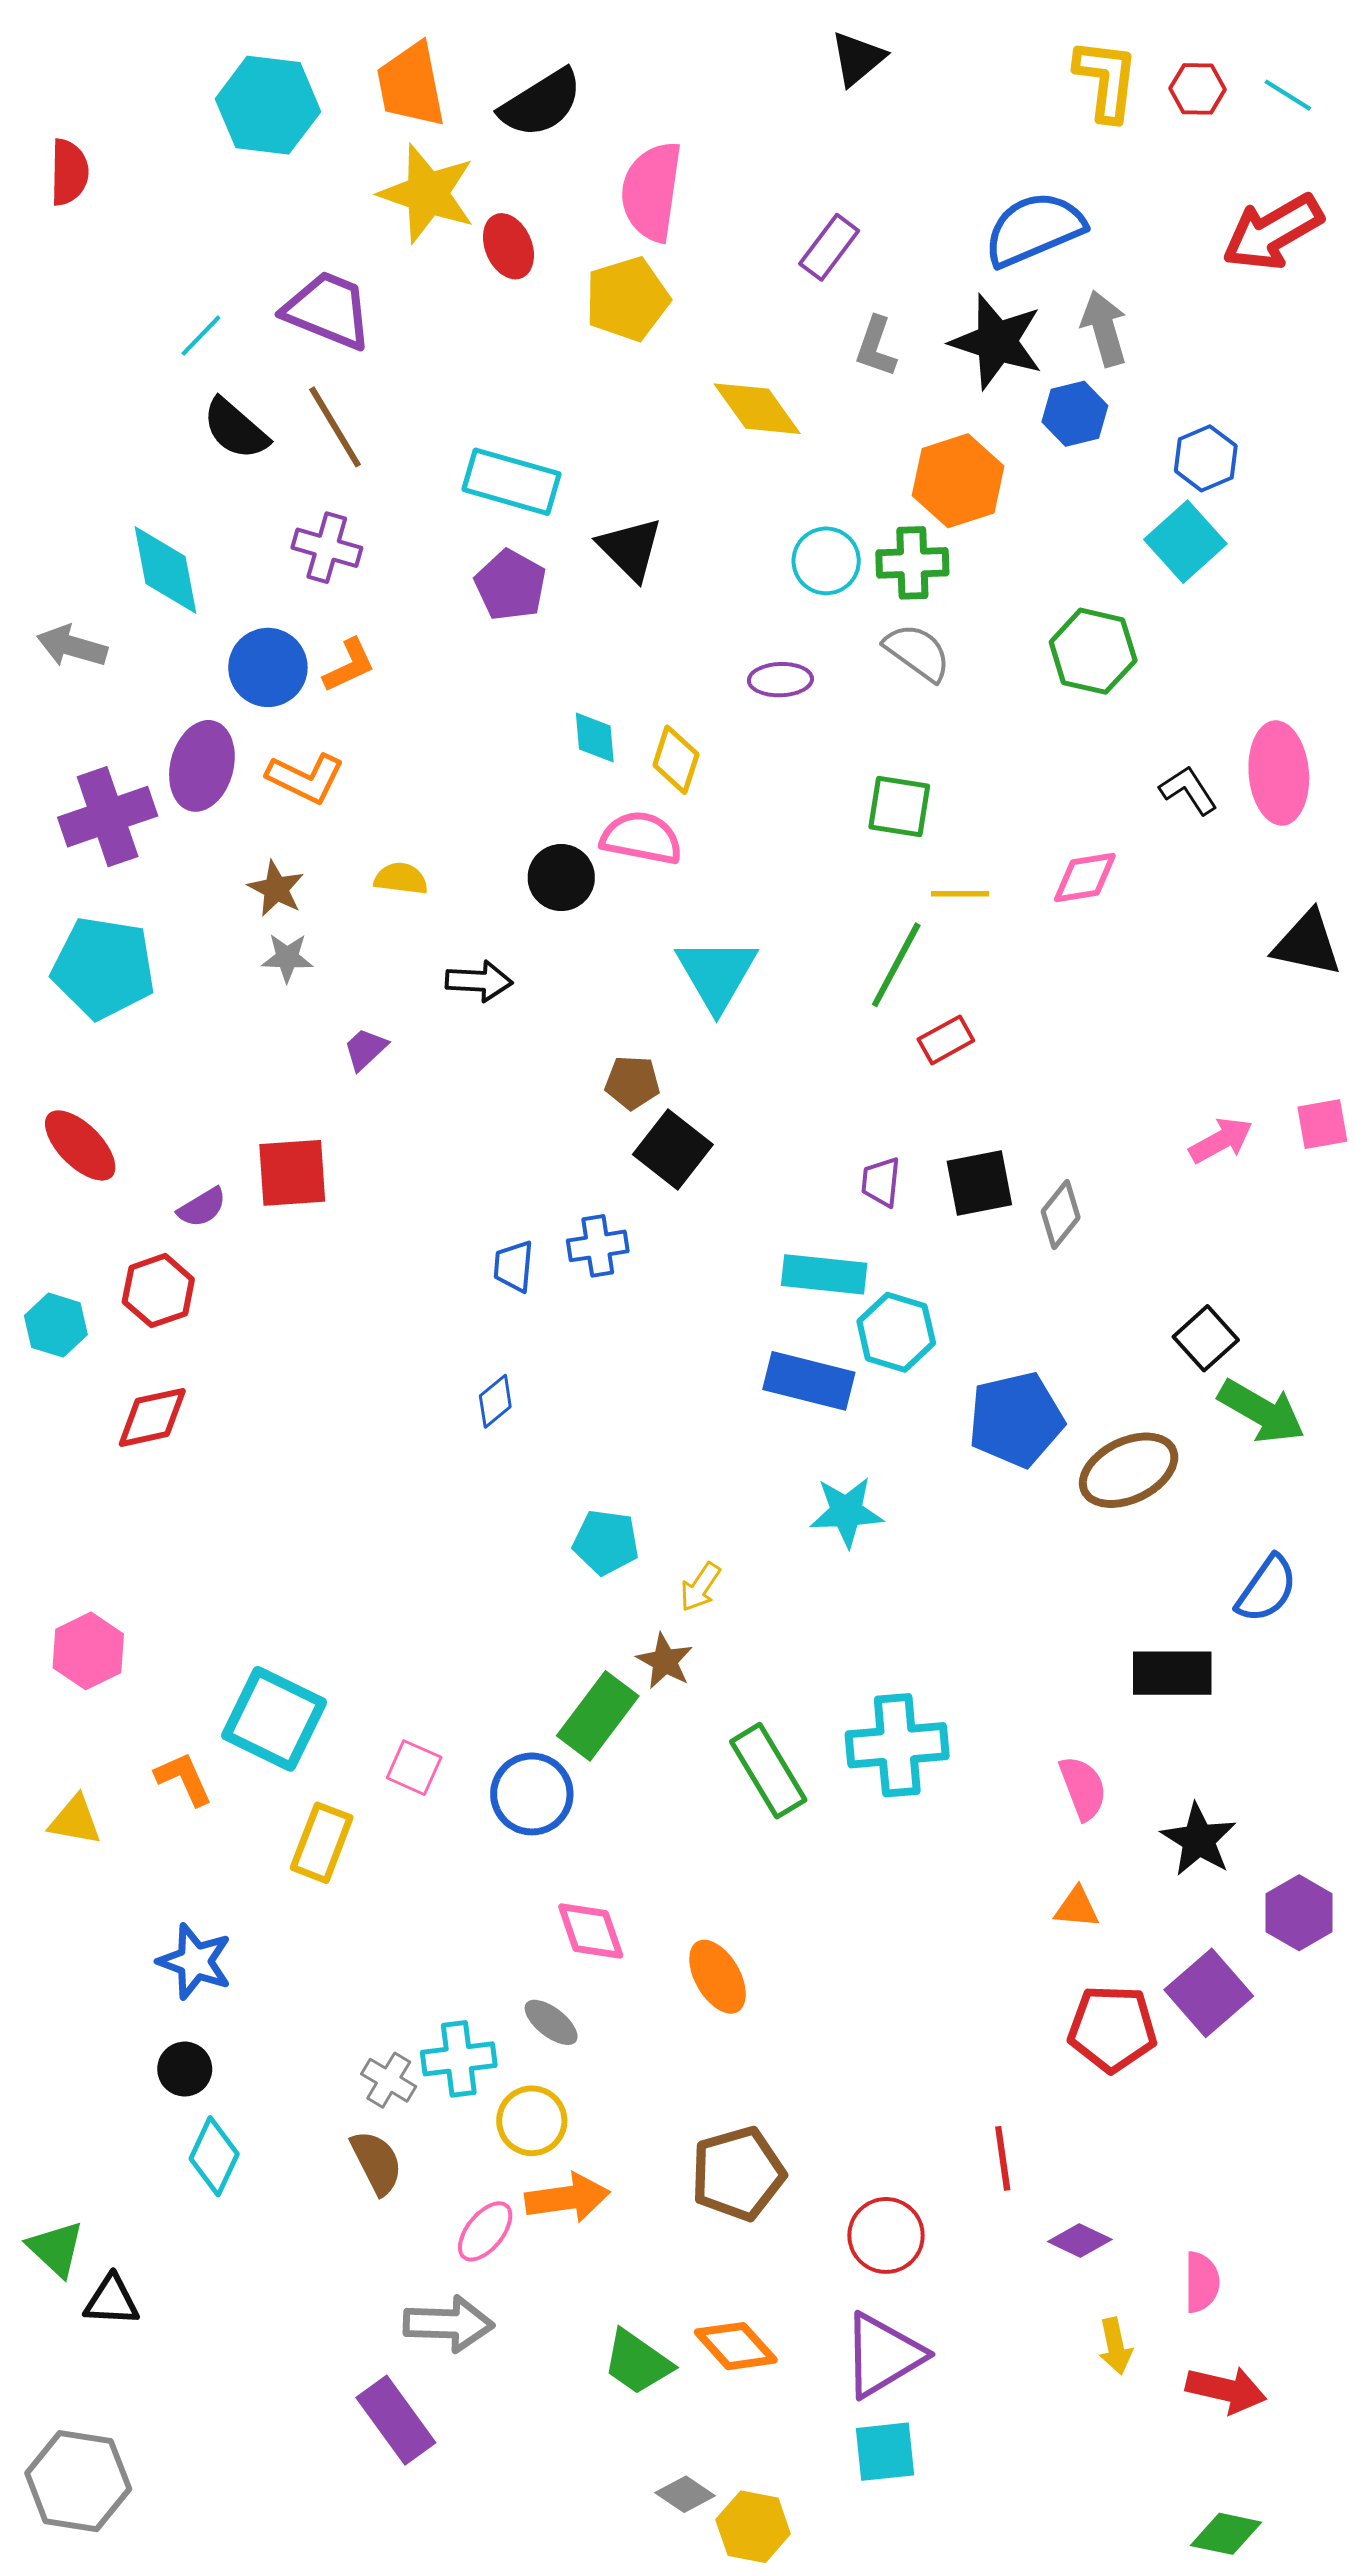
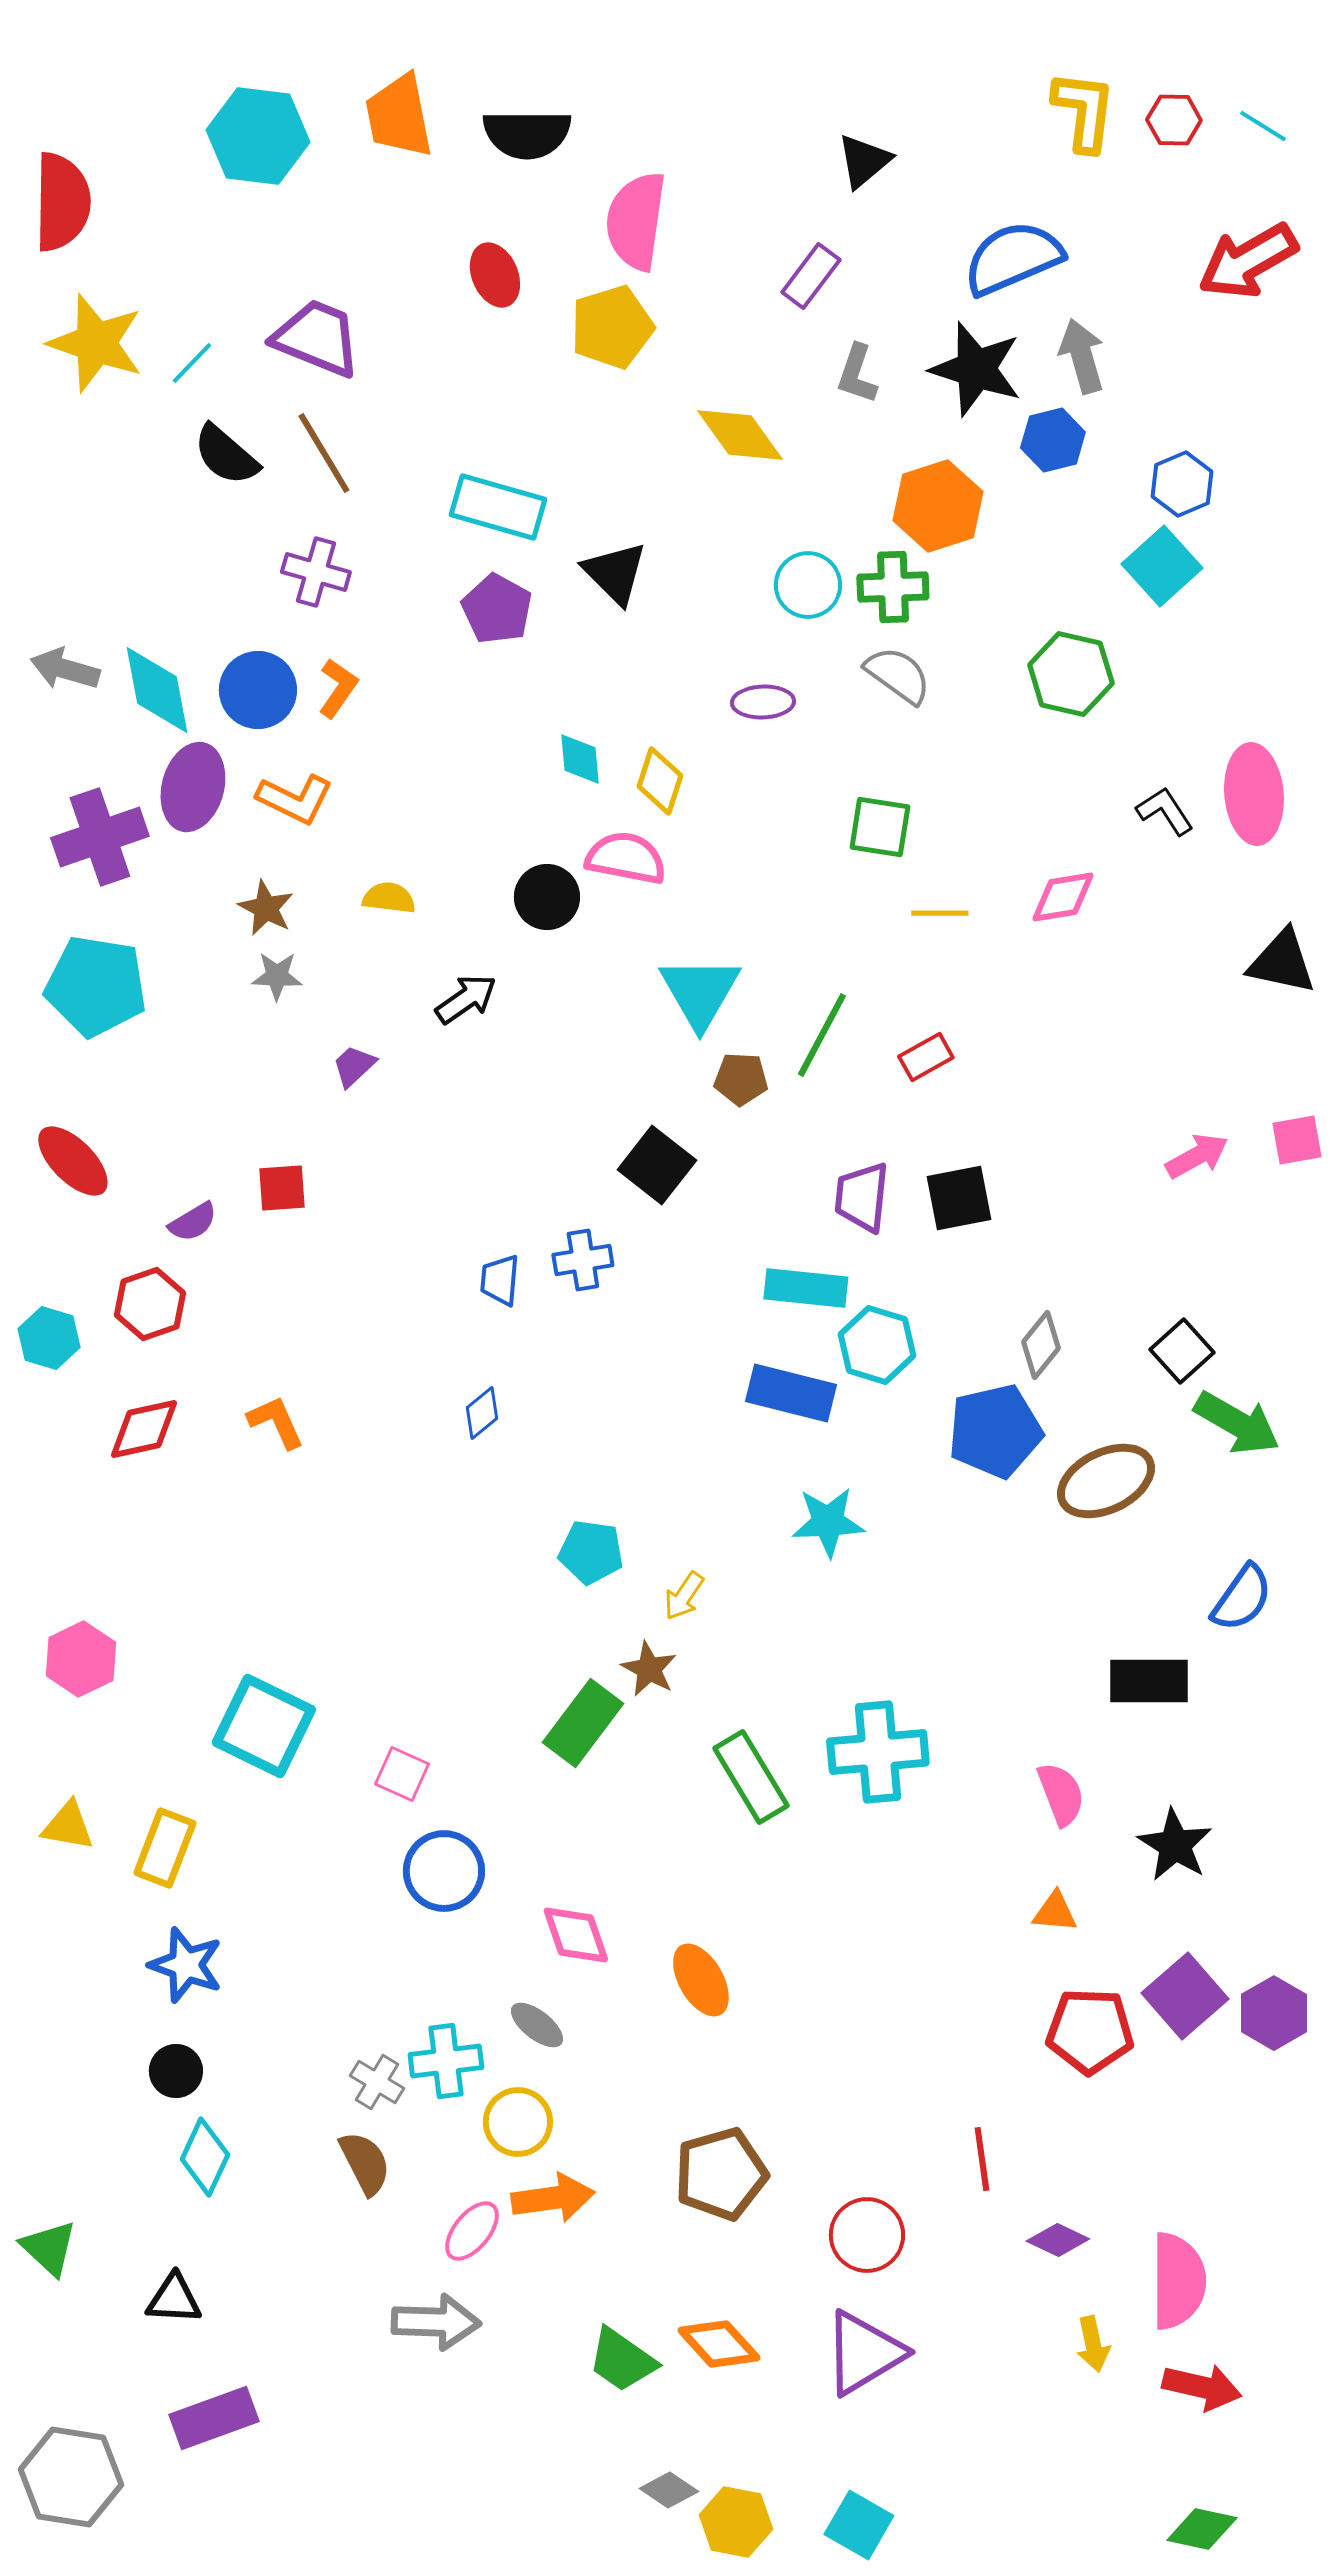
black triangle: (858, 59) -> (864, 161), moved
black semicircle: (541, 103) -> (527, 134), turned 32
red semicircle: (69, 172) -> (62, 202), size x1.5
yellow star: (427, 193) -> (96, 343), moved
cyan diamond: (165, 570) -> (157, 690), moved
orange L-shape: (349, 665) -> (338, 688), turned -30
green line: (896, 965) -> (822, 1035), moved
black arrow: (479, 981) -> (466, 999), turned -38
brown pentagon: (632, 1083) -> (741, 1079), moved
red square: (292, 1173) -> (282, 1188), size x0.7
purple trapezoid: (881, 1182) -> (862, 1197), size x1.4
gray diamond: (1061, 1214) -> (1041, 1345), moved
orange L-shape: (184, 1779) -> (276, 1422), moved
blue circle: (532, 1794) -> (444, 1871), moved
yellow rectangle: (322, 1843) -> (165, 1848), moved
purple hexagon: (1299, 1913) -> (1274, 2013), moved
pink semicircle: (1202, 2282) -> (1178, 2281), size x1.6
black triangle: (112, 2300) -> (174, 2299), moved
purple rectangle: (396, 2420) -> (214, 2418), moved, turned -74
cyan square: (885, 2452) -> (859, 2525), moved, turned 36

